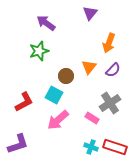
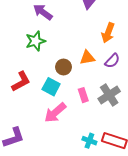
orange triangle: (89, 67) -> (87, 58), turned 42
red L-shape: (24, 102) -> (21, 82), moved
pink rectangle: (92, 118) -> (83, 95), moved, turned 40

